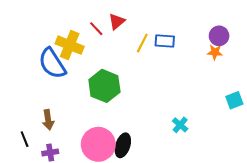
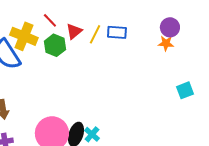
red triangle: (117, 21) -> (74, 31), moved
green hexagon: (104, 86) -> (55, 45), moved, size x0.7
cyan cross: (180, 125) -> (92, 134), moved

